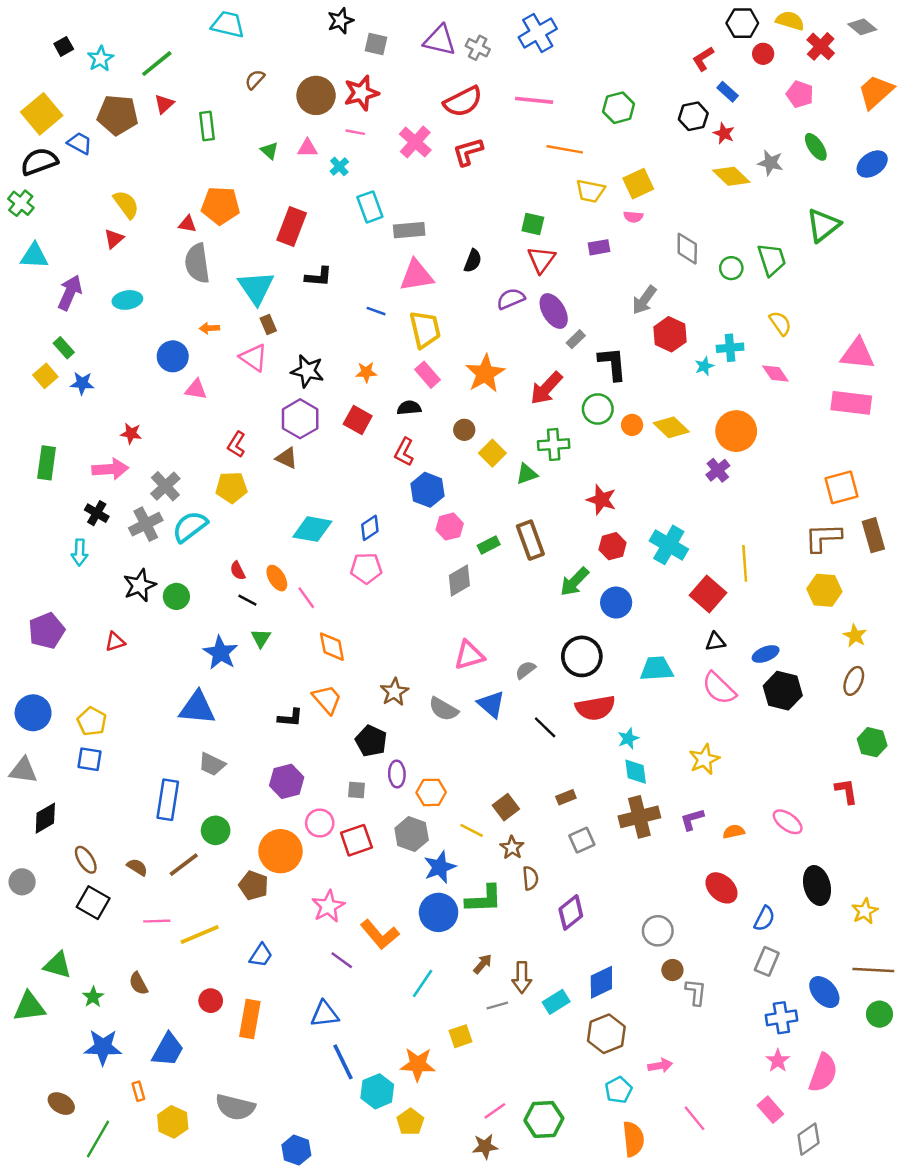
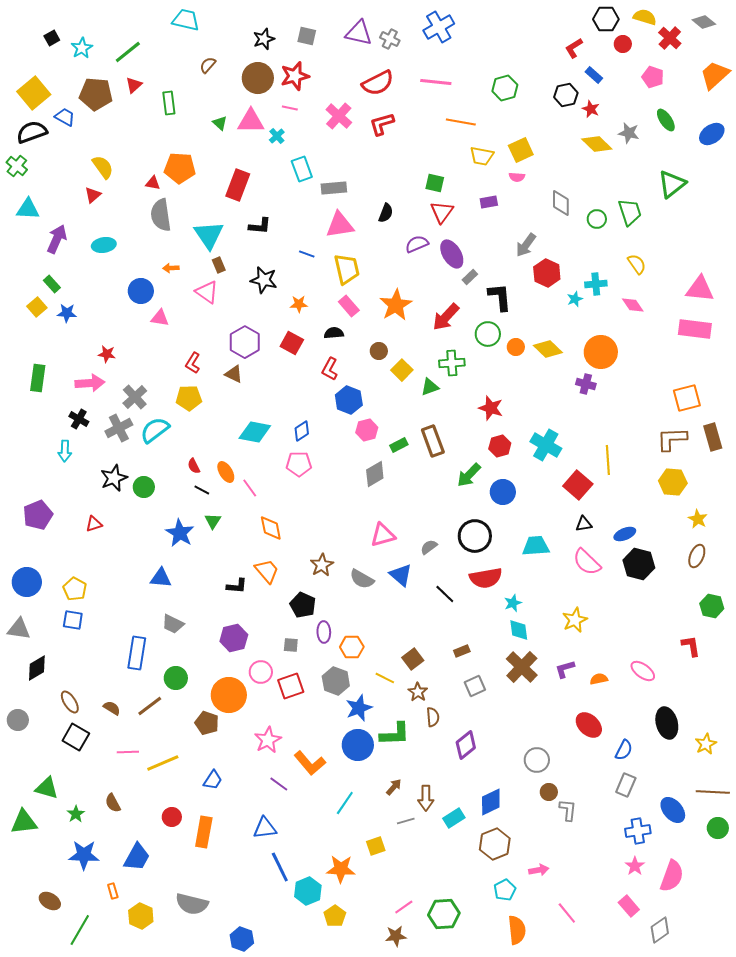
black star: (341, 21) -> (264, 39), moved
pink triangle: (307, 148) -> (251, 121), size x1.6
black star: (307, 371) -> (264, 280), moved
purple cross: (718, 470) -> (586, 384), turned -36
blue triangle: (197, 708) -> (161, 578), size x0.7
brown cross: (639, 817) -> (522, 667), turned -32

